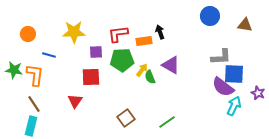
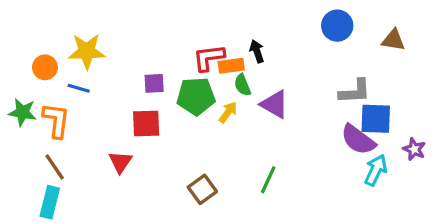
yellow star: (74, 32) -> (87, 51), moved
orange circle: (28, 34) -> (45, 67), moved
red L-shape: (118, 34) -> (209, 58), moved
green semicircle: (150, 77) -> (242, 85), moved
green line: (167, 122) -> (268, 180), moved, turned -30

